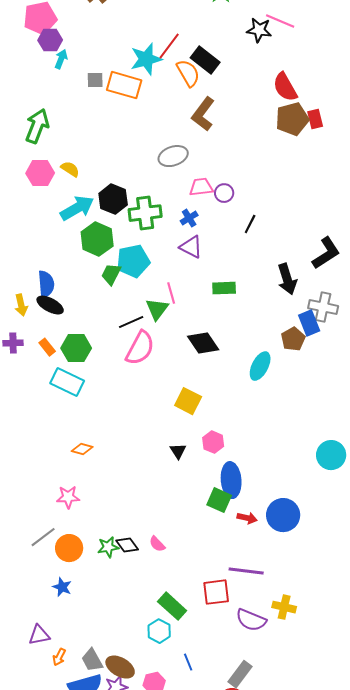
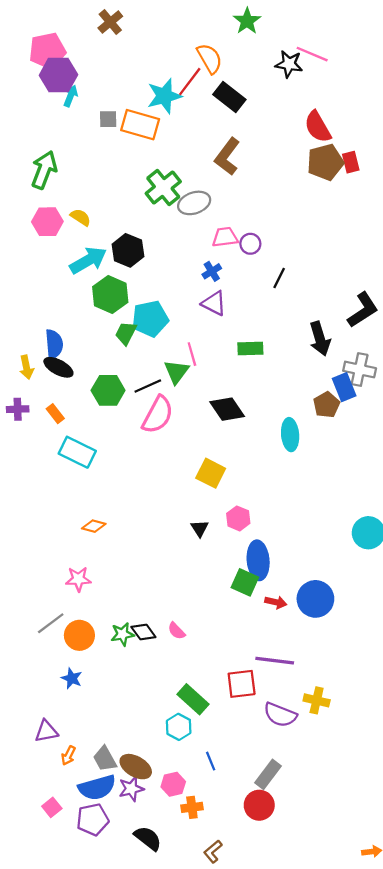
purple hexagon: (50, 40) -> (58, 75), size x1.4
orange semicircle: (188, 73) -> (210, 58), moved
green cross: (145, 213) -> (163, 188), moved, turned -32
green hexagon: (76, 348) -> (108, 390), moved
cyan ellipse: (260, 366) -> (290, 435), turned -32

